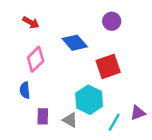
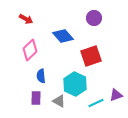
blue semicircle: (25, 90) -> (41, 76), moved
cyan line: (114, 122) -> (96, 103), turned 35

